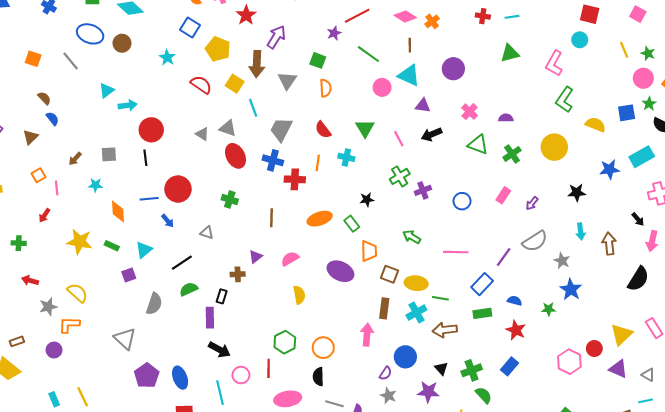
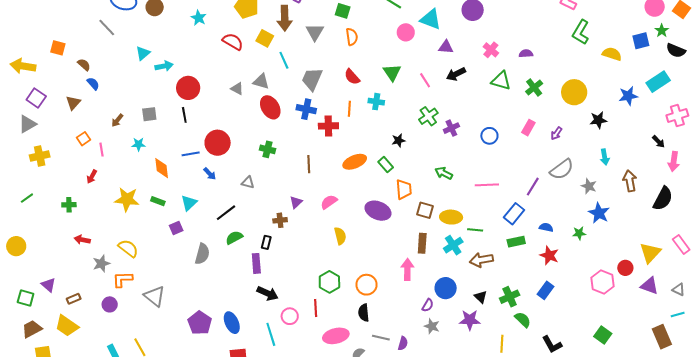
orange square: (33, 59) -> (58, 48), moved
yellow circle: (554, 147) -> (574, 92), moved
brown arrow: (609, 244) -> (630, 181), moved
gray triangle: (125, 339) -> (155, 296), moved

